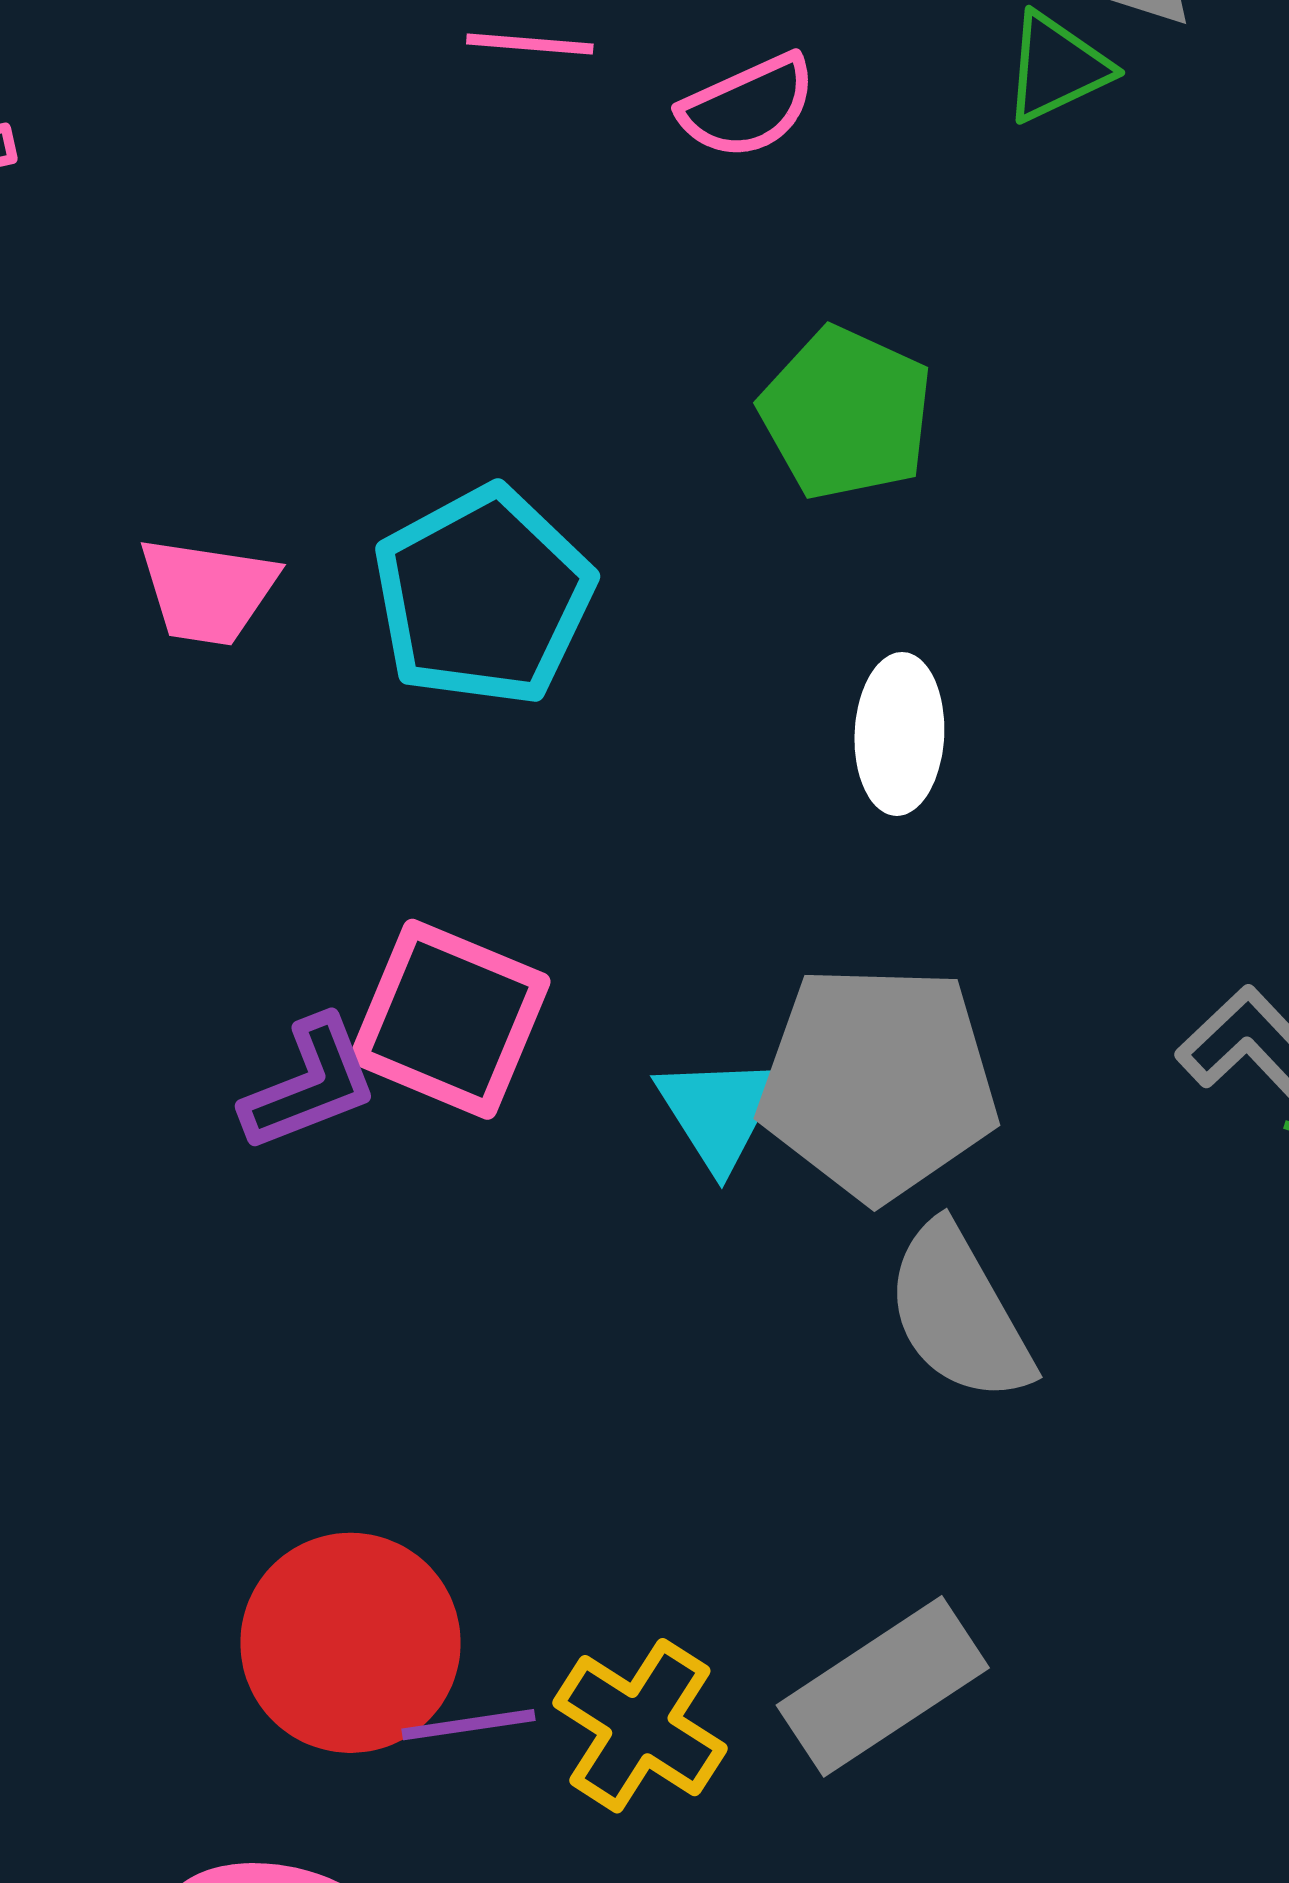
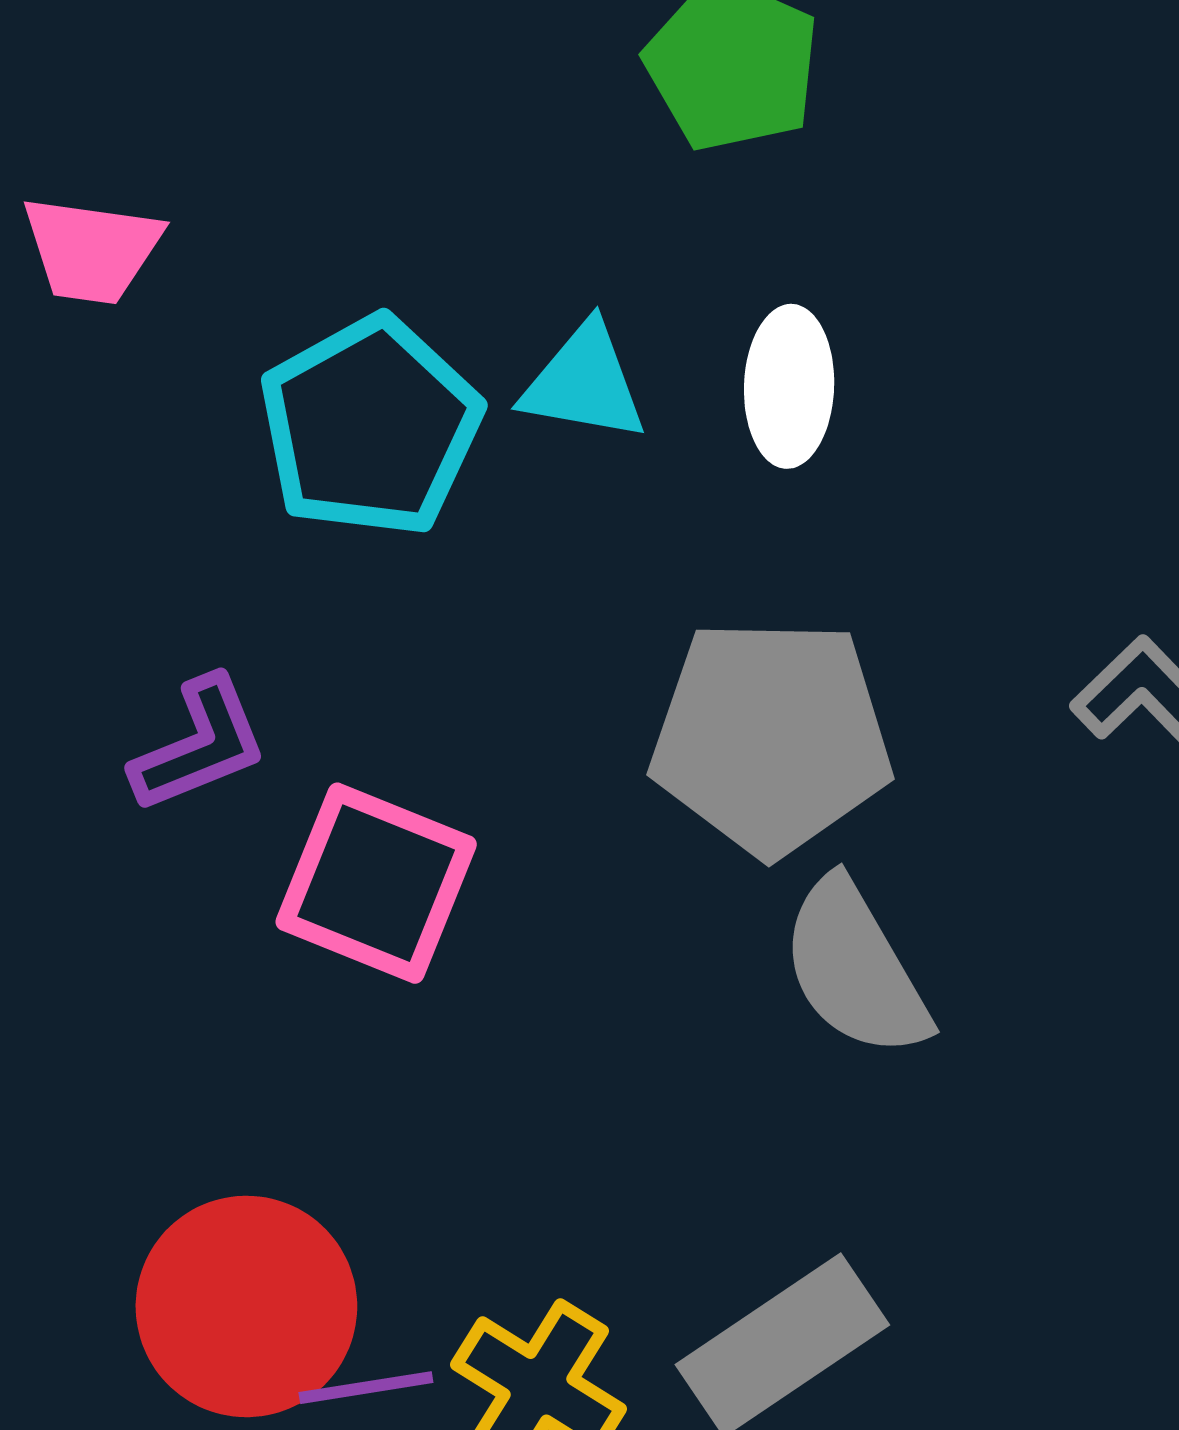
cyan pentagon: (483, 596) -> (370, 426), moved
pink square: (450, 1019) -> (376, 883), moved
cyan triangle: (719, 1112) -> (584, 383), moved, turned -47

